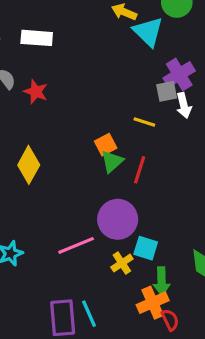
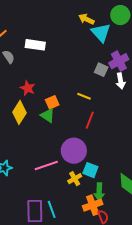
white rectangle: (37, 38) -> (35, 45), moved
gray square: (167, 91) -> (101, 70), moved, turned 32
red star: (36, 92) -> (28, 88), moved
yellow line: (144, 122) -> (84, 96), moved
orange square: (106, 145) -> (52, 102), moved
green triangle: (112, 161) -> (48, 115), moved, turned -49

